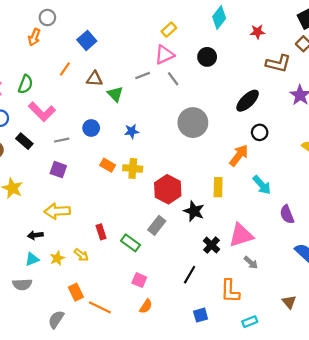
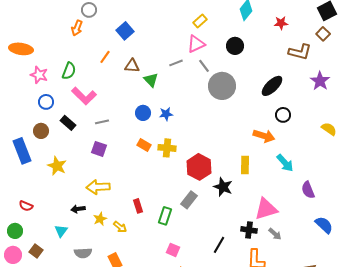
gray circle: (193, 123) -> (222, 86), moved
blue circle: (91, 128) -> (143, 113), moved
orange arrow: (239, 155) -> (264, 136), turned 70
green rectangle: (131, 243) -> (165, 216), turned 72
black cross: (211, 245) -> (249, 230), moved, turned -35
yellow star: (57, 258) -> (100, 219), moved
cyan triangle: (32, 259) -> (61, 231), moved, turned -32
gray semicircle: (22, 284) -> (83, 253), moved

